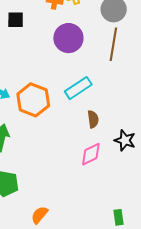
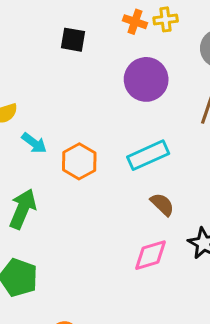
orange hexagon: (33, 100) -> (79, 161), size x0.7
brown semicircle: (93, 119) -> (162, 204), turned -48

